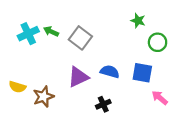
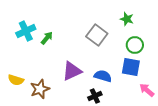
green arrow: (51, 31) -> (47, 38), moved, turned 104
gray square: (80, 38) -> (97, 35), moved
green circle: (158, 42) -> (135, 45), moved
blue semicircle: (110, 72) -> (103, 76), moved

